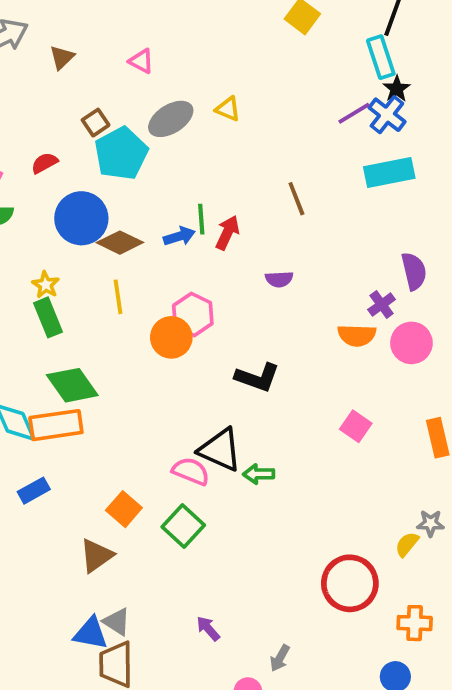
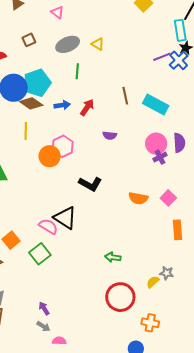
cyan pentagon: (121, 154) -> (37, 83), moved
cyan rectangle: (389, 172) -> (156, 104), moved, turned 30
green line: (201, 219) -> (77, 71), moved
orange semicircle: (357, 335) -> (138, 198), moved
pink circle: (411, 343) -> (156, 144), moved
pink square: (356, 426) -> (168, 198), moved
green arrow: (259, 474) -> (113, 257), moved
gray arrow: (280, 658) -> (43, 326), moved, turned -96

